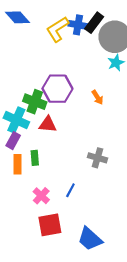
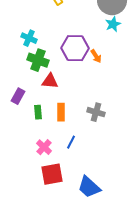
purple hexagon: (57, 89) -> (75, 48), moved
cyan cross: (16, 120) -> (29, 38), moved, size x0.7
orange rectangle: (17, 164) -> (61, 112), moved

